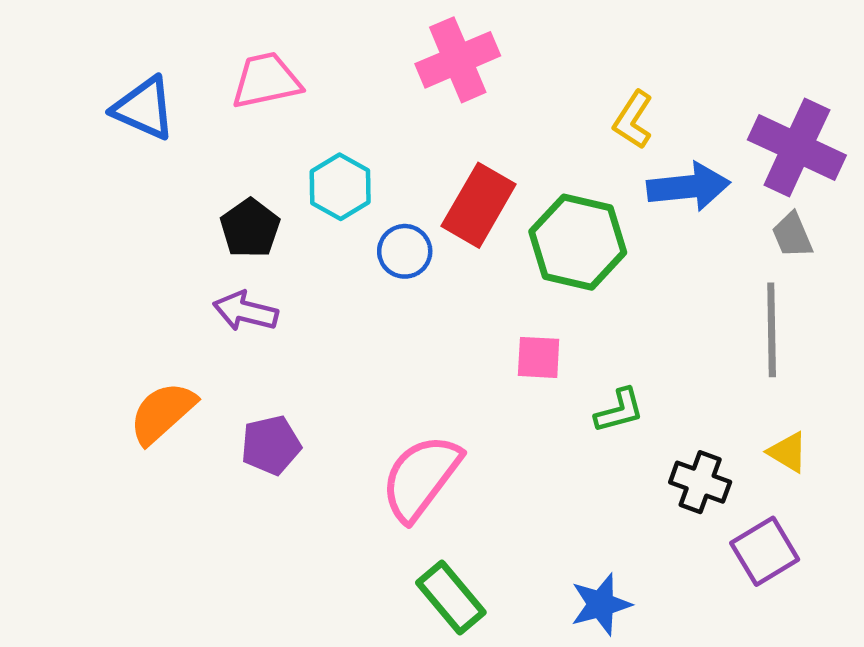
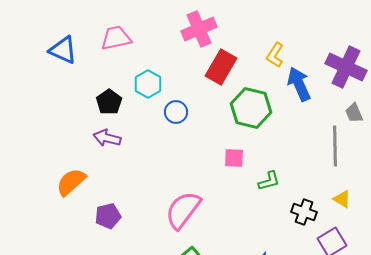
blue arrow: (689, 187) -> (299, 84), turned -108
red rectangle: (479, 205) -> (221, 67), moved
gray trapezoid: (792, 235) -> (354, 113), moved
purple pentagon: (271, 445) -> (108, 216), moved

